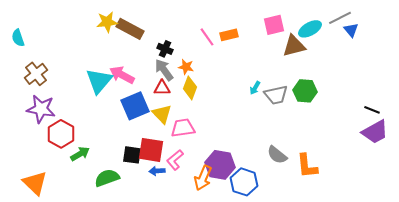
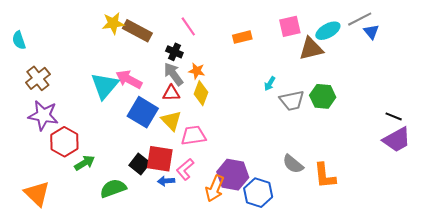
pink line: (207, 37) -> (188, 26), moved
cyan arrow: (255, 88) -> (270, 84), moved
blue square: (135, 106) -> (143, 112), turned -36
black square: (132, 155) -> (140, 164), turned 30

